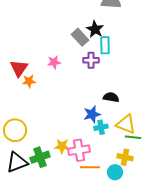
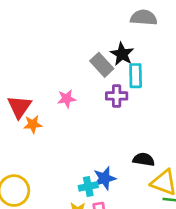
black semicircle: (111, 97) -> (144, 159), moved
blue star: (92, 114) -> (104, 178), moved
cyan cross: (101, 127) -> (88, 186), moved

